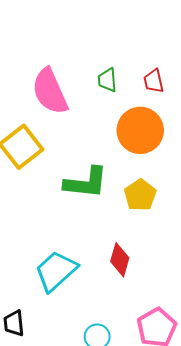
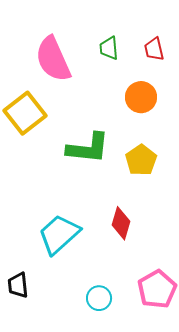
orange circle: (140, 130) -> (141, 97), size x0.7

